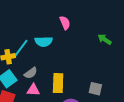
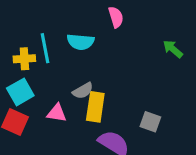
cyan line: (21, 48) -> (45, 48), turned -54
gray semicircle: (31, 73) -> (83, 91), moved

